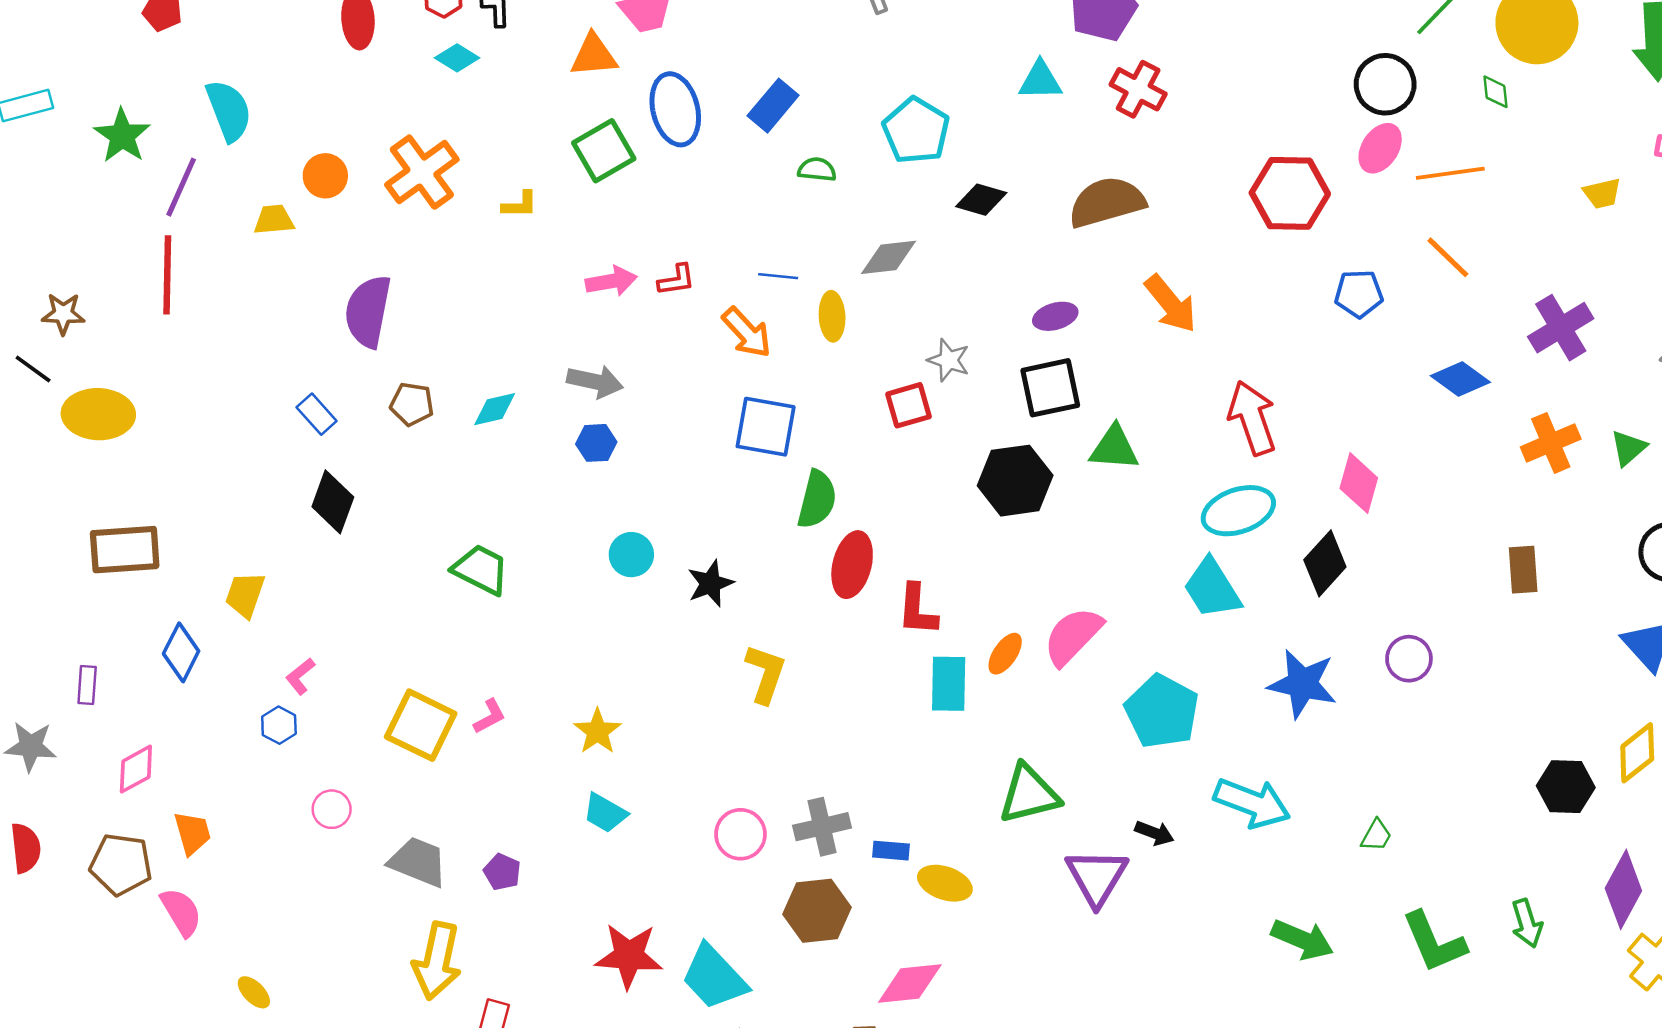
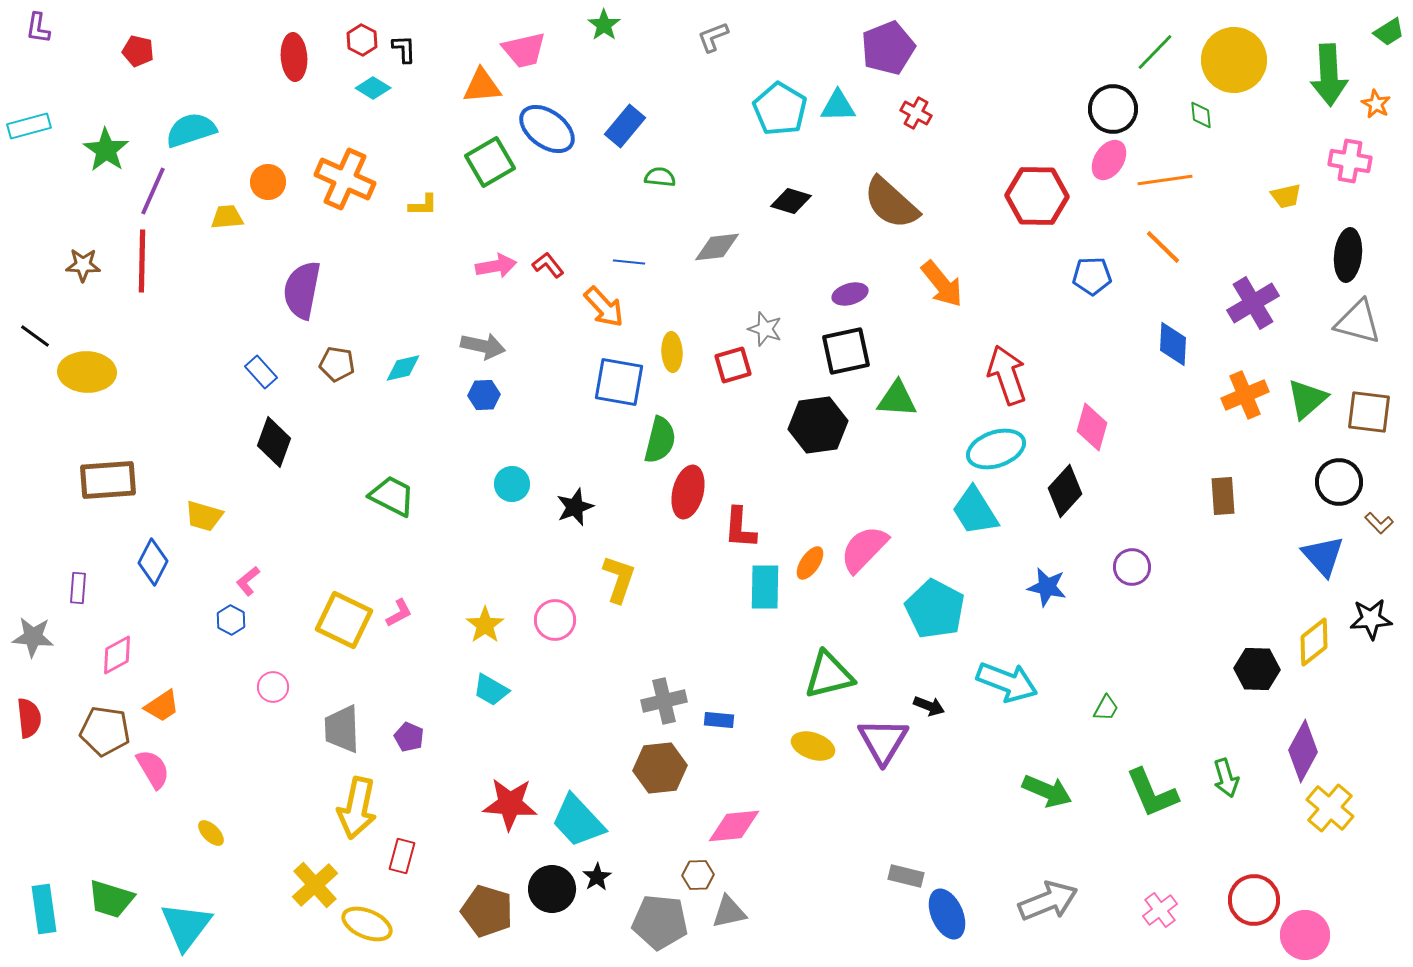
red cross: (1138, 89) -> (916, 113), size x0.7
blue ellipse: (675, 109) -> (547, 129), turned -40
cyan semicircle: (229, 111) -> (191, 130), turned -87
cyan pentagon: (916, 131) -> (780, 109), moved
orange cross: (422, 172) -> (345, 179), turned -30
brown semicircle: (1107, 202) -> (891, 203), turned -122
red L-shape: (677, 280) -> (548, 265), turned -120
brown star: (63, 314) -> (83, 265), moved
yellow ellipse: (832, 316) -> (672, 352), moved
blue diamond: (1460, 379) -> (1173, 344), turned 57
green triangle: (1628, 448) -> (1307, 399), size x1.4
yellow trapezoid: (245, 595) -> (204, 516), turned -93
blue star: (1302, 684) -> (1047, 587), size x0.7
orange trapezoid: (192, 833) -> (162, 706), turned 72
pink circle: (740, 834) -> (555, 620), moved
gray trapezoid: (418, 862) -> (342, 729), turned -114
yellow ellipse: (945, 883) -> (813, 746), moved

